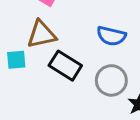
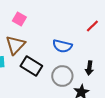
brown triangle: (42, 34) -> (15, 45), turned -35

